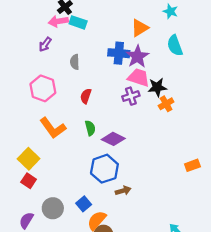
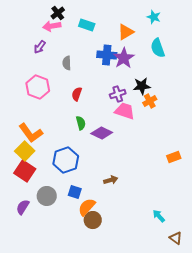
cyan rectangle: (78, 22) -> (87, 25), moved
pink trapezoid: (139, 77) -> (125, 111), moved
orange L-shape: (53, 128) -> (31, 133), moved
blue hexagon: (104, 169) -> (66, 160), moved
red square: (29, 181) -> (25, 171), size x1.5
blue square: (84, 204) -> (75, 192), turned -32

